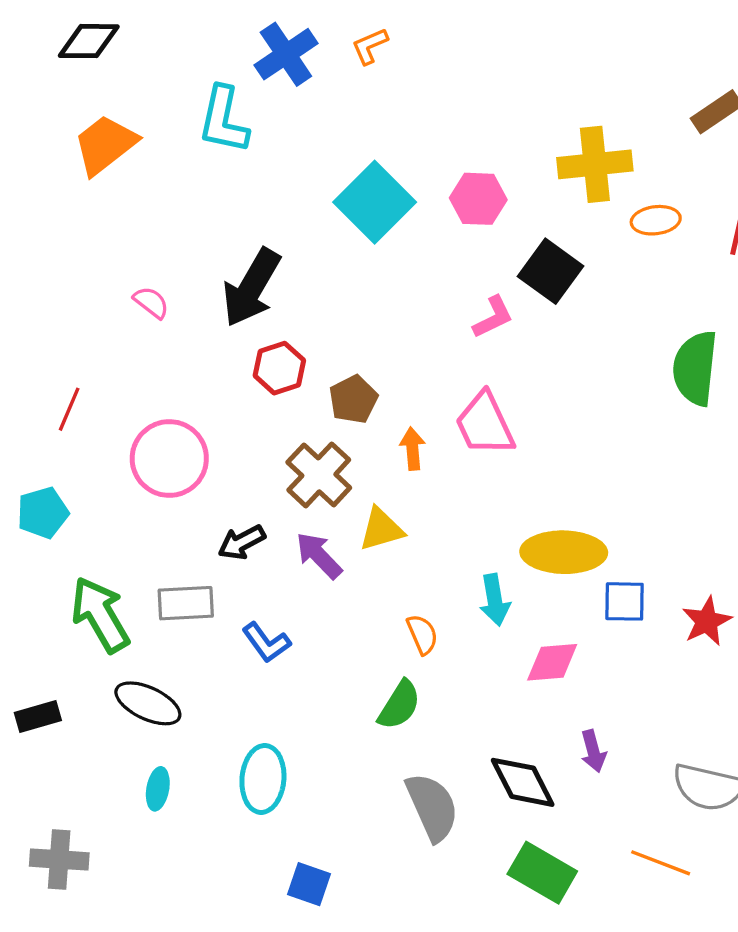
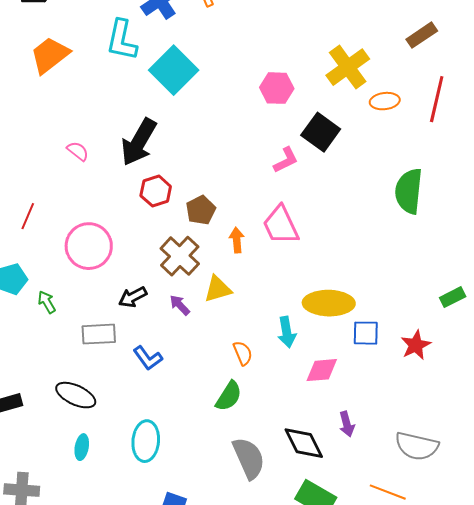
yellow cross: (595, 164) -> (348, 67), turned -30
cyan square: (375, 202) -> (174, 70), moved
purple arrow: (319, 555) -> (180, 305), size x0.7
green arrow: (100, 615) -> (47, 302), moved, size x0.5

